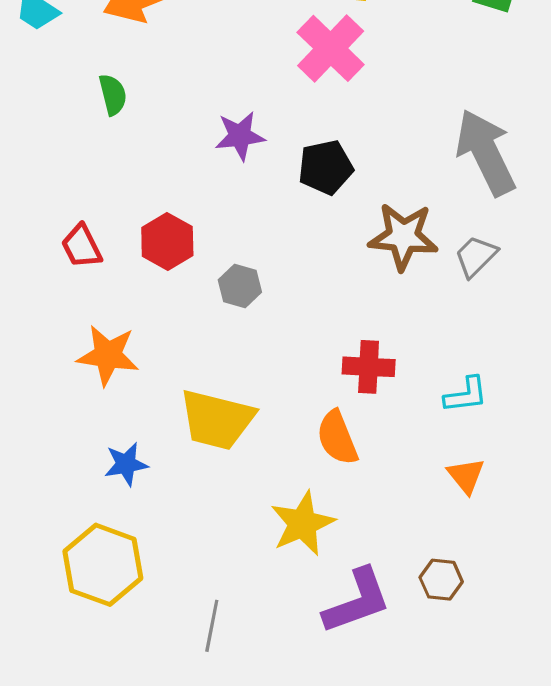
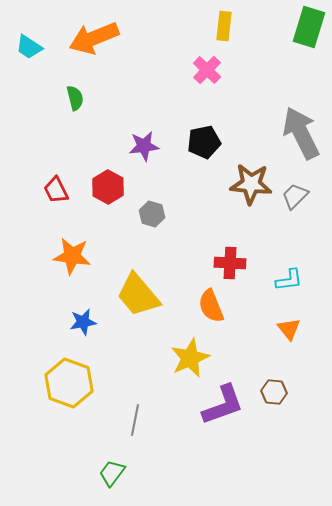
pink cross: (331, 48) -> (207, 70), size x0.7
purple star: (240, 136) -> (144, 146), moved
yellow trapezoid: (217, 420) -> (138, 295), turned 36

